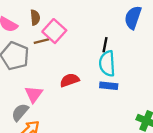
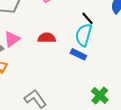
black line: (105, 45) -> (88, 18), turned -72

